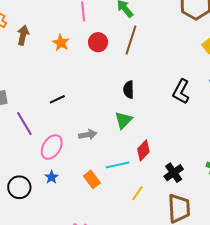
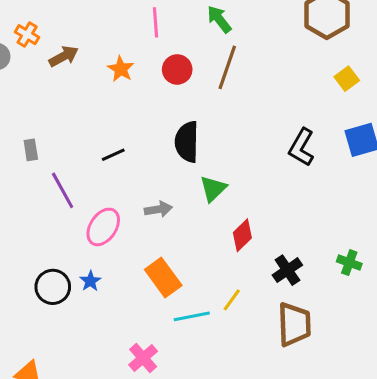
brown arrow: (23, 35) -> (64, 56), turned 48
black semicircle: (129, 90) -> (187, 142), moved, size x1.5
cyan line: (118, 165) -> (192, 316), moved
blue star: (52, 177) -> (90, 281), moved
orange rectangle: (92, 179) -> (163, 277), size x1.4

